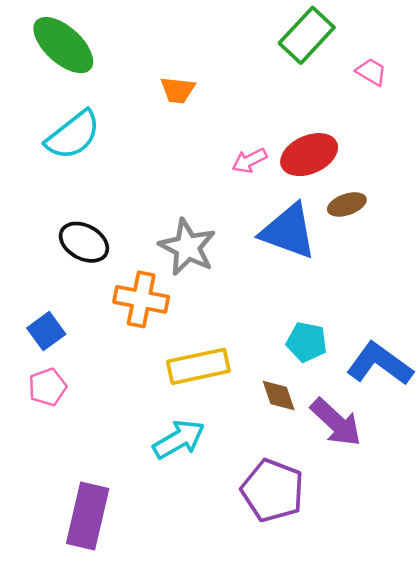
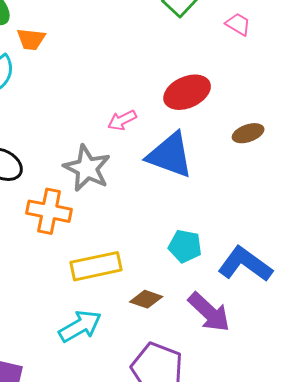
orange trapezoid: (178, 90) -> (31, 39), moved
pink arrow: (249, 161) -> (122, 120), moved
brown ellipse: (347, 204) -> (248, 133), moved
brown diamond: (279, 396) -> (146, 299), moved, turned -52

